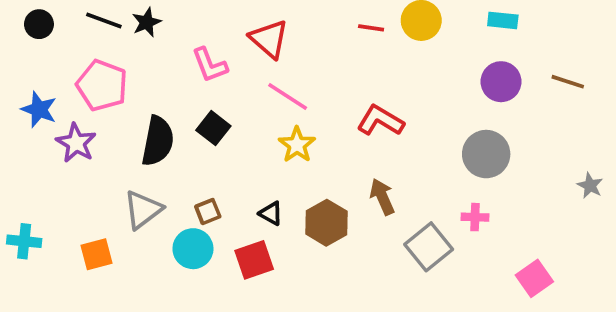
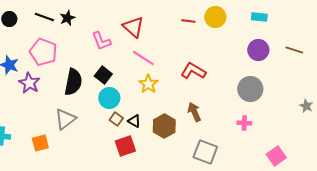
brown square: (208, 212) -> (116, 119), moved, turned -32
gray square: (429, 247) -> (205, 152), moved, turned -30
cyan circle: (193, 249) -> (109, 98), moved

